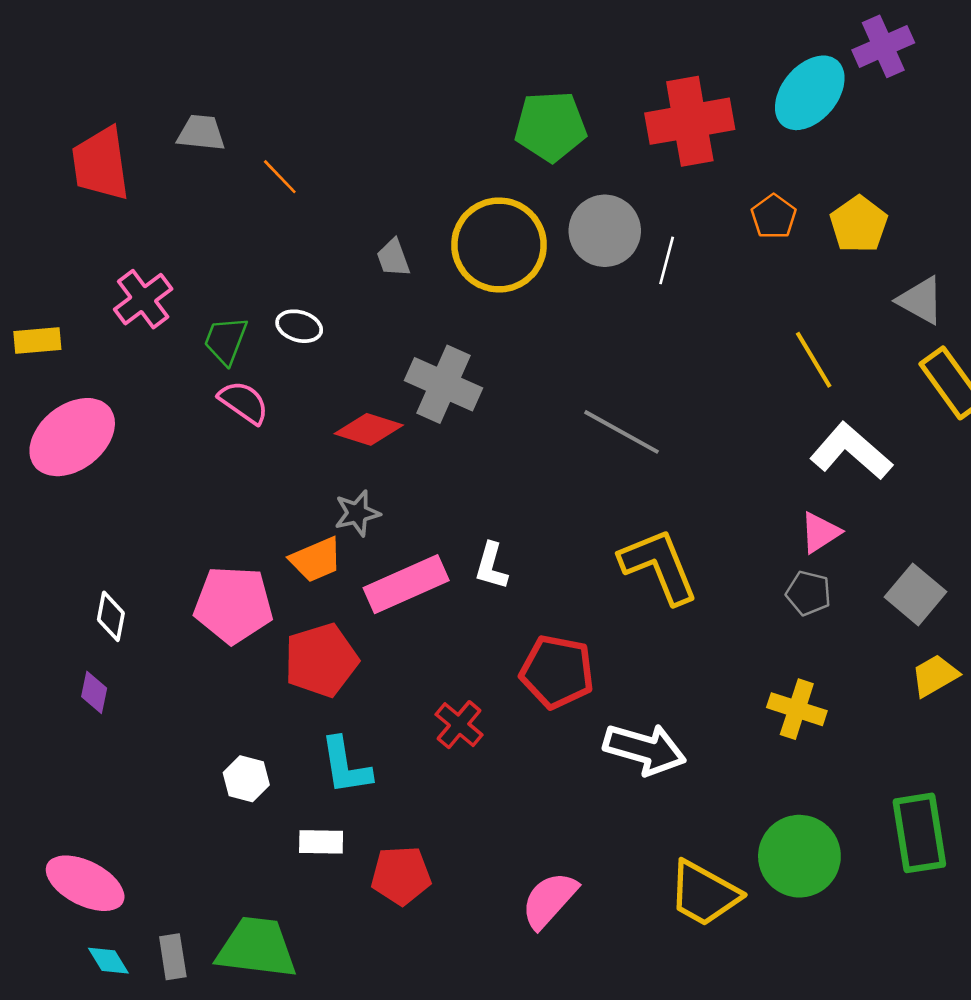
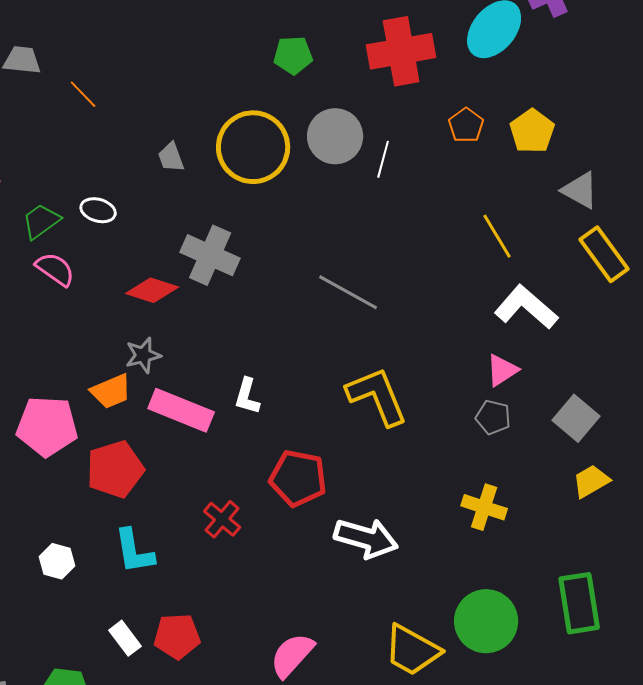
green pentagon: (551, 126) -> (293, 55), size x0.7
green trapezoid: (226, 340) -> (41, 221), turned 33
pink rectangle: (406, 584) -> (181, 410), turned 46
white rectangle: (321, 842) -> (125, 638), moved, turned 52

